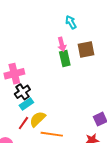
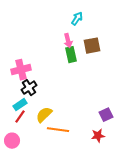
cyan arrow: (71, 22) -> (77, 19), turned 64
cyan rectangle: (26, 104) -> (20, 105), moved
red line: (23, 123) -> (20, 117), moved

